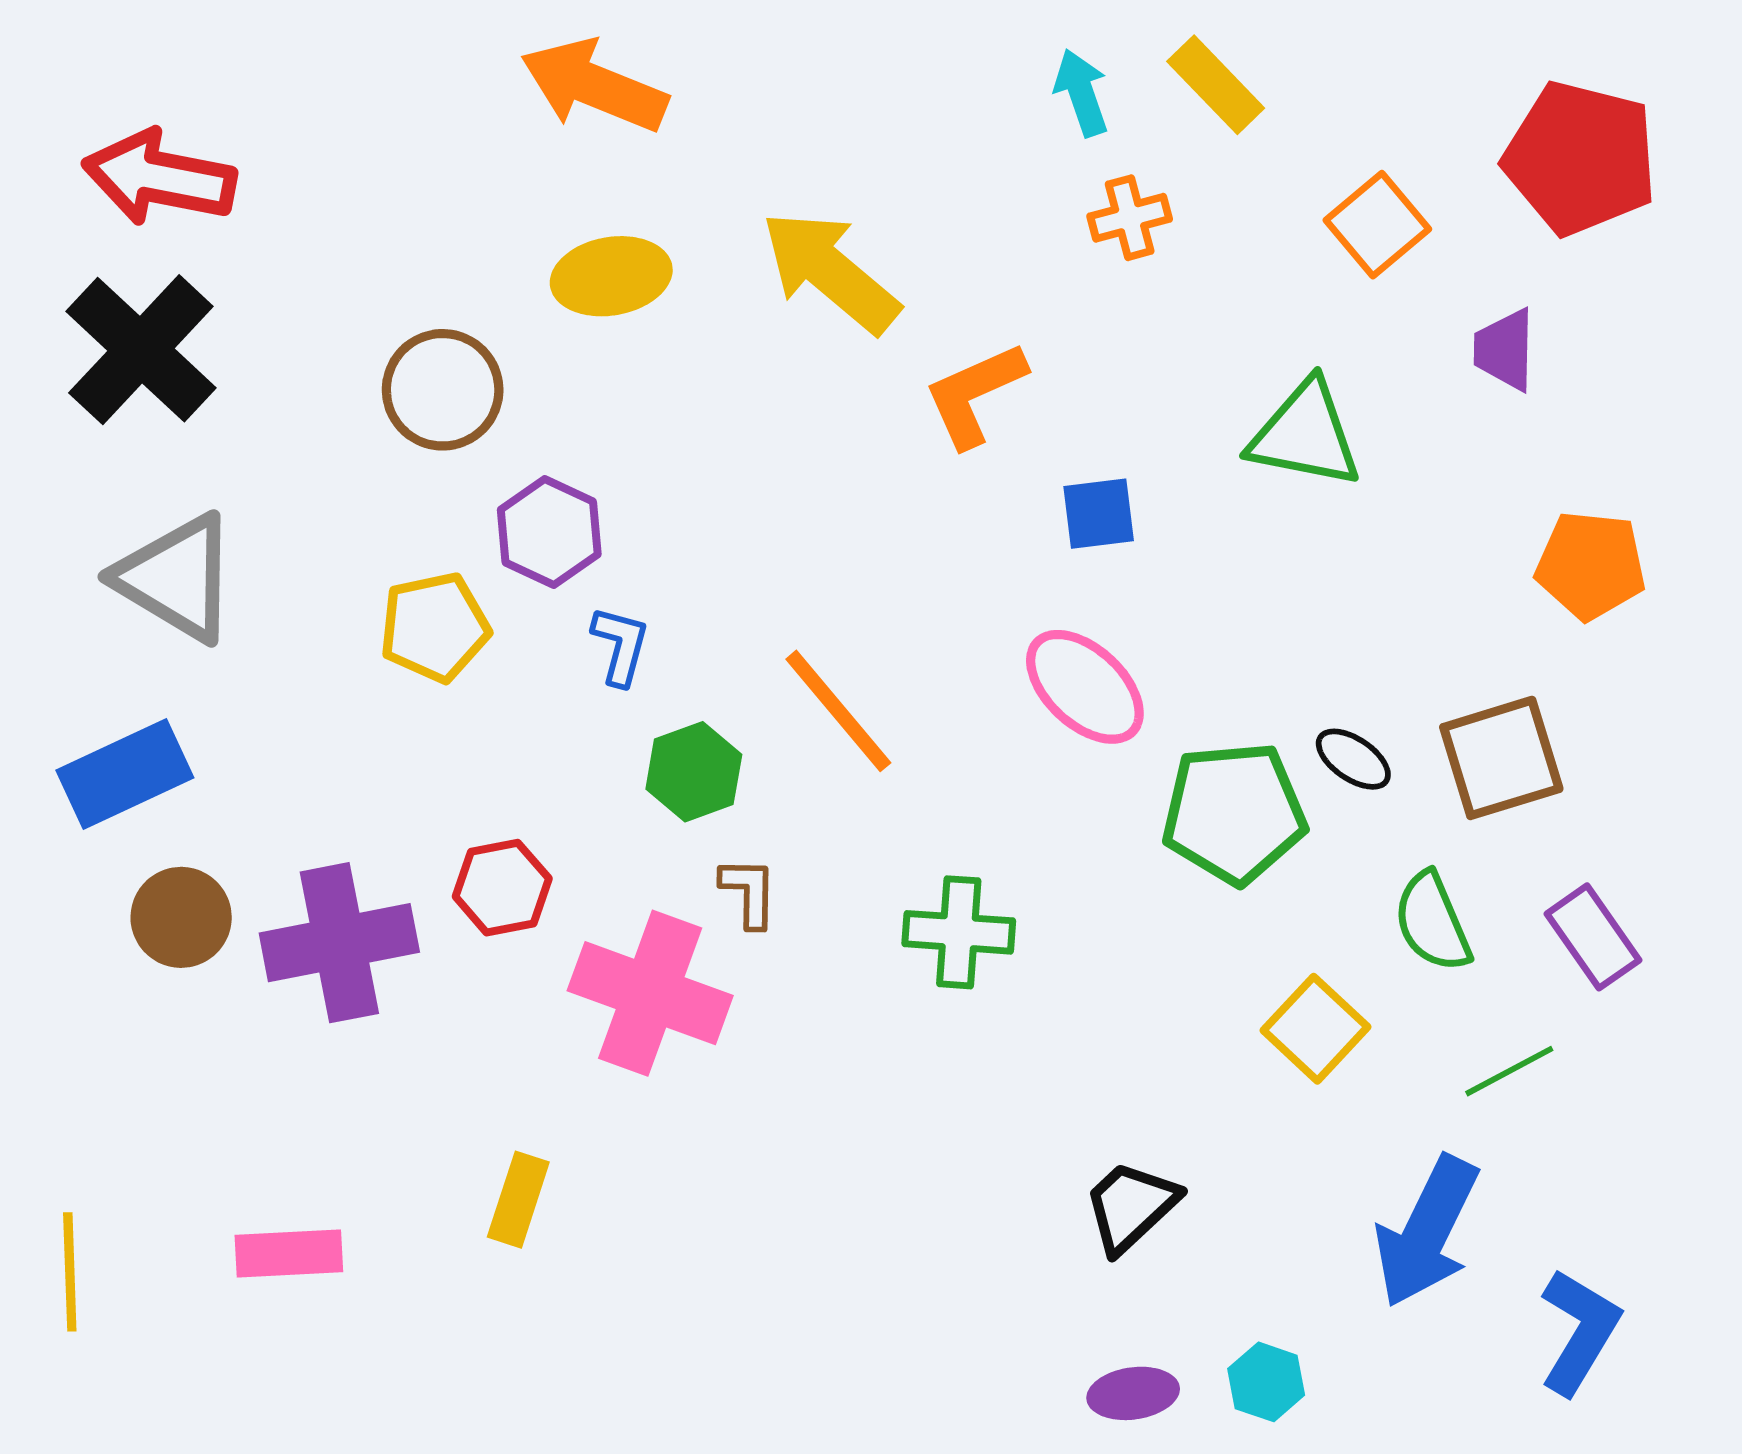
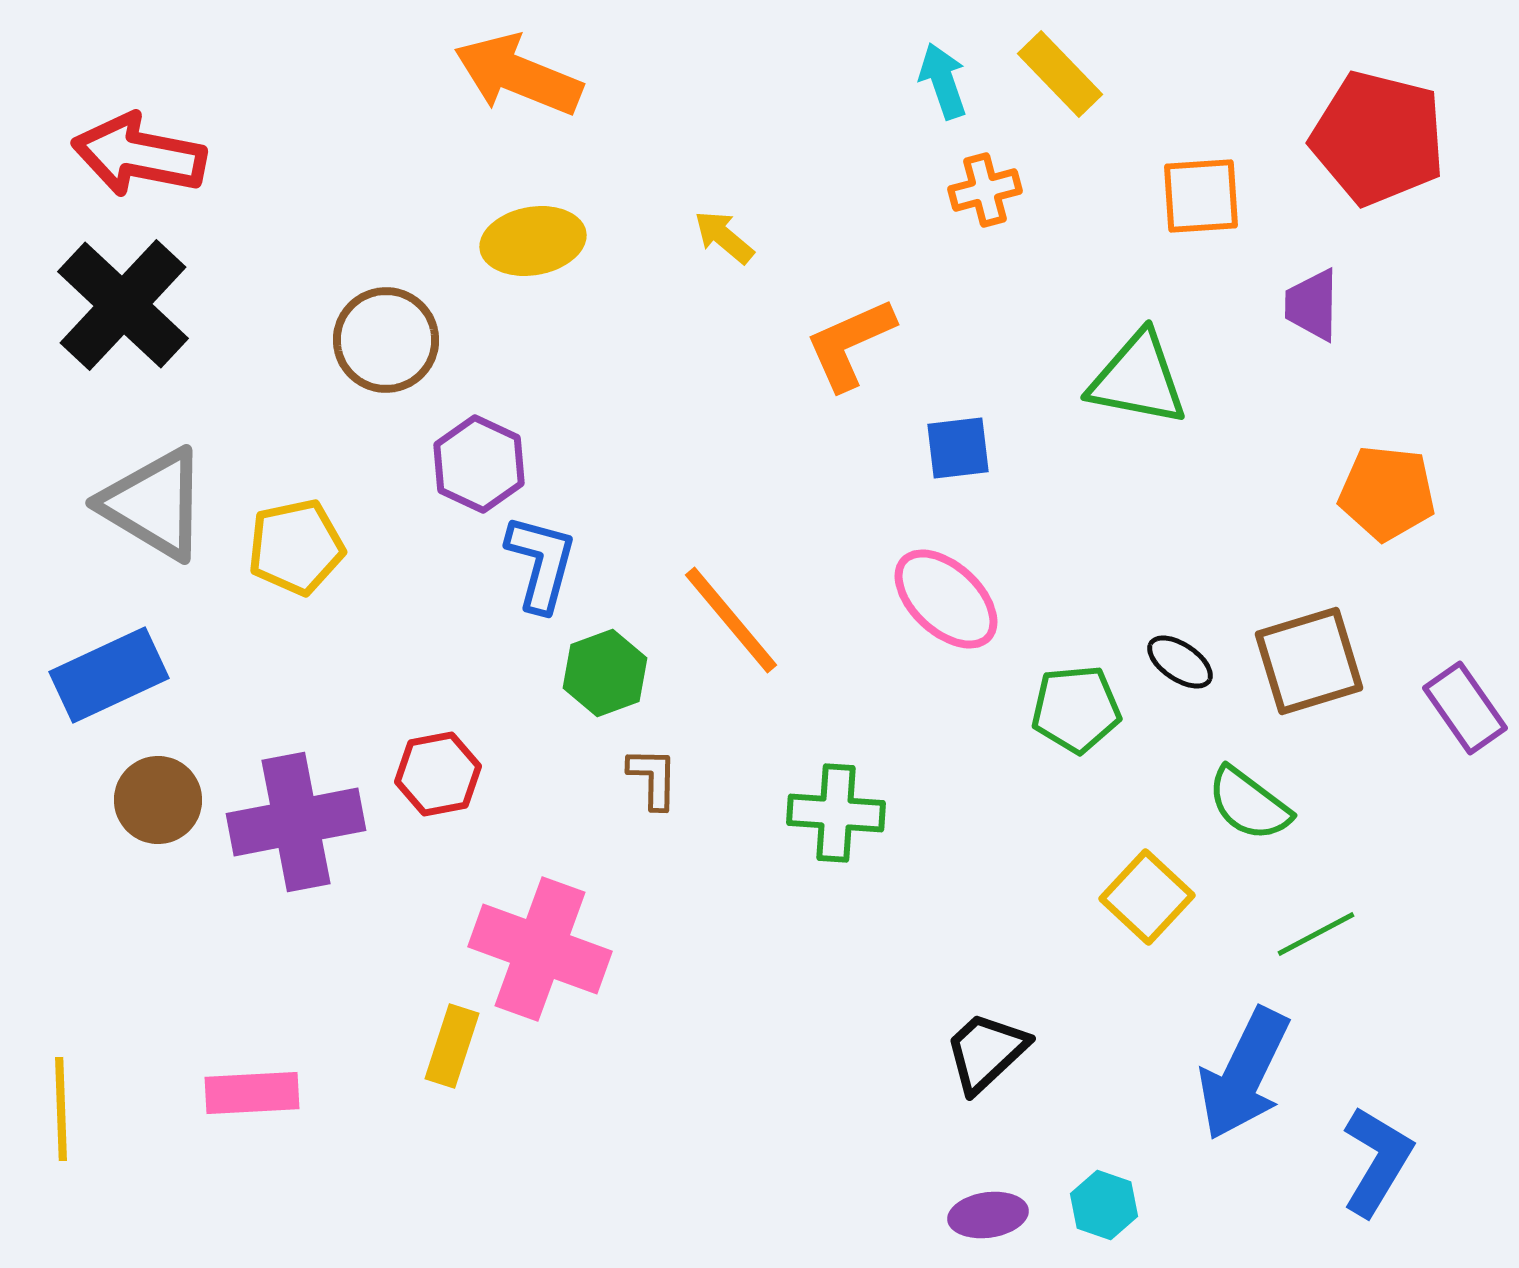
orange square: (1377, 225) -> (1201, 196), turned 36
yellow arrow: (830, 272) -> (724, 237), size x0.5
yellow pentagon: (435, 627) -> (296, 547), moved
blue L-shape: (620, 646) -> (541, 563), size x1.4
green pentagon: (1234, 813) -> (1076, 709), size x0.7
green semicircle: (1432, 922) -> (1249, 804), turned -30
purple rectangle: (1593, 937) -> (1465, 708), moved
pink cross: (650, 993) -> (540, 949), moved

